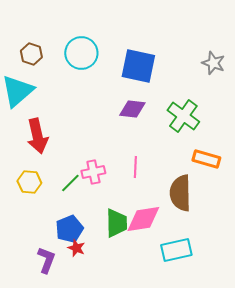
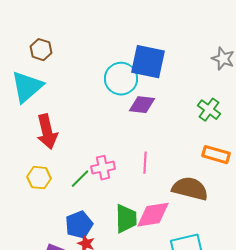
cyan circle: (81, 53) -> (121, 79), moved
green cross: (183, 116) -> (209, 110), moved, size x0.7
brown semicircle: (180, 193) -> (190, 189), turned 105

